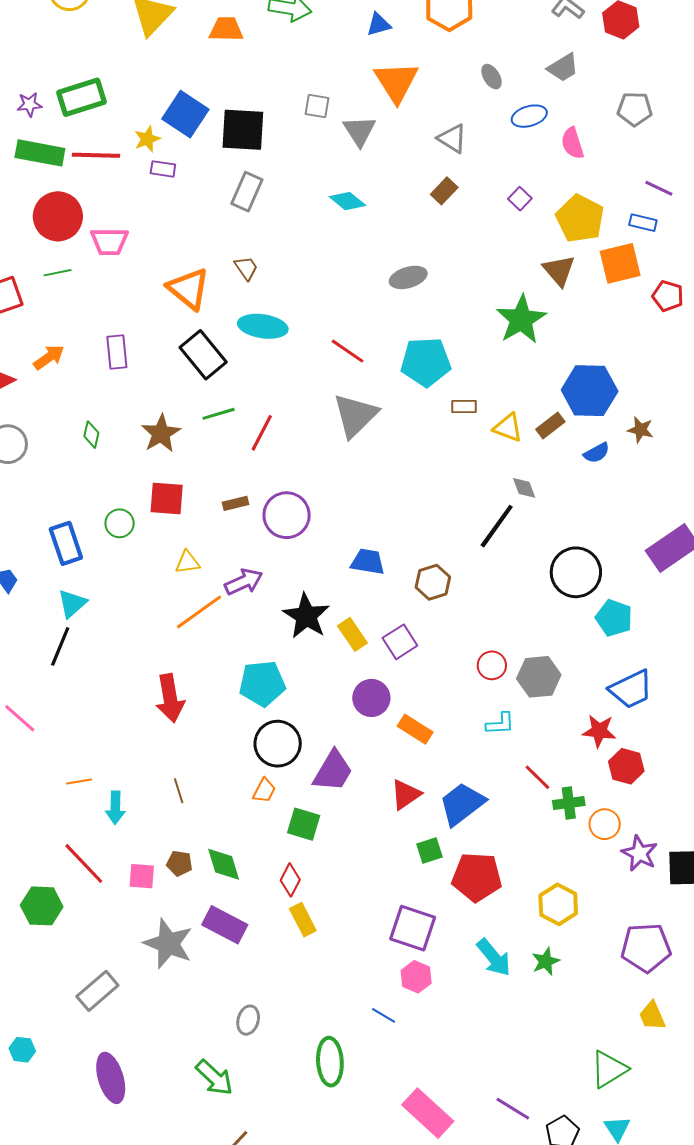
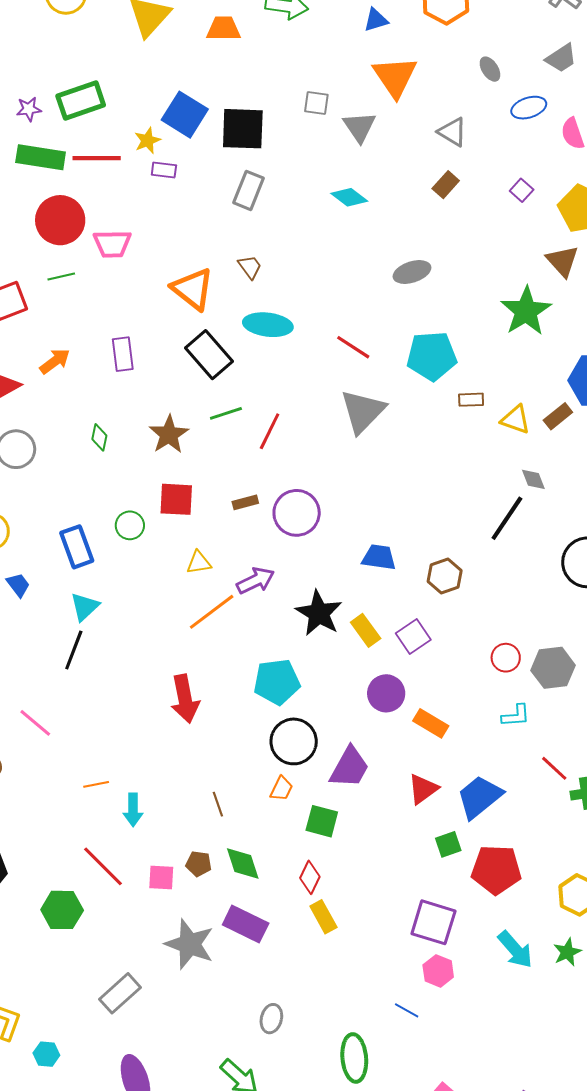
brown line: (179, 791) -> (218, 804), moved

